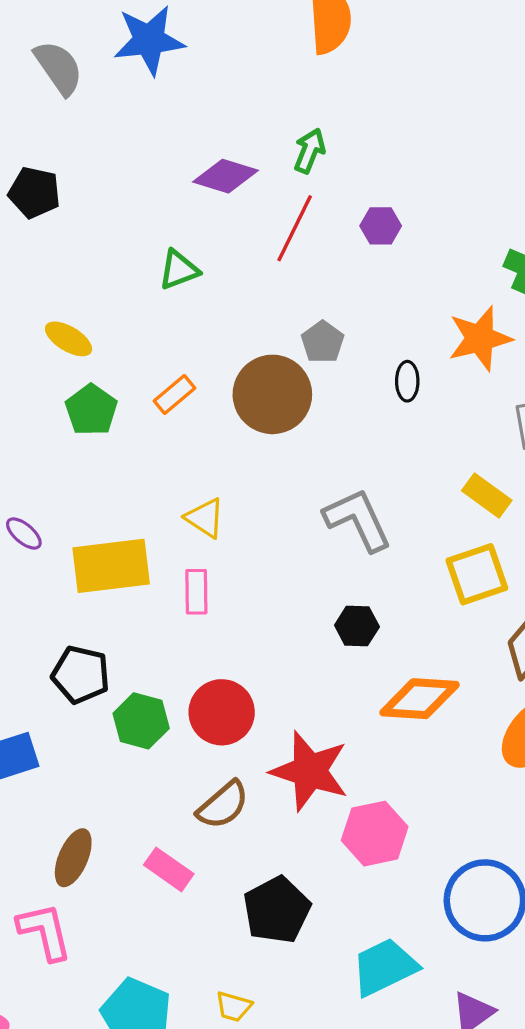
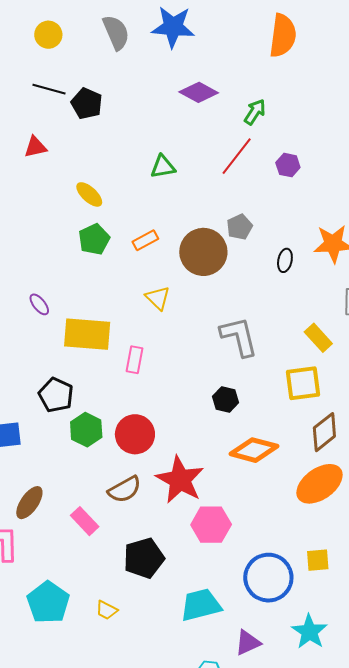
purple diamond: (225, 176) -> (199, 92), moved
yellow triangle: (205, 518) -> (158, 298), moved

